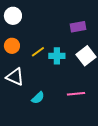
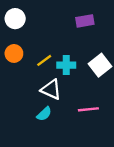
purple rectangle: (78, 27) -> (85, 21), moved
white triangle: (15, 77) -> (51, 90), moved

